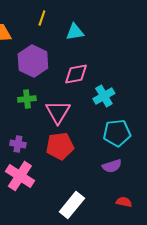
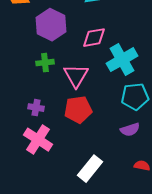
cyan cross: (104, 96) -> (122, 60), size x1.4

